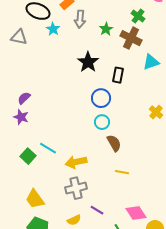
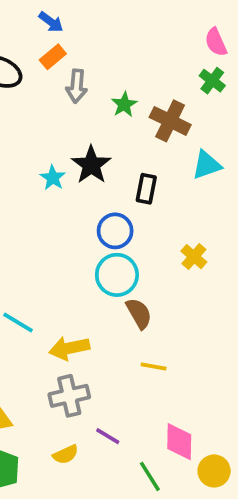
green cross: (138, 16) -> (212, 81), moved
cyan star: (53, 29) -> (53, 178), moved
yellow cross: (156, 112) -> (194, 257), moved
cyan circle: (102, 122) -> (117, 275), size x1.5
pink diamond: (136, 213) -> (179, 442), turned 35

